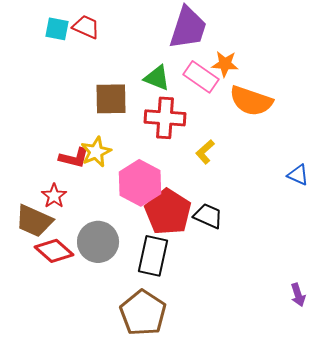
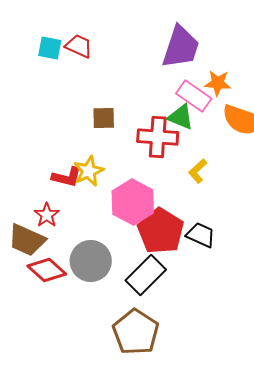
green triangle: (157, 78) -> (181, 117), moved
brown square: (111, 99) -> (104, 118), size x0.7
black rectangle: (153, 256) -> (146, 275), turned 33

